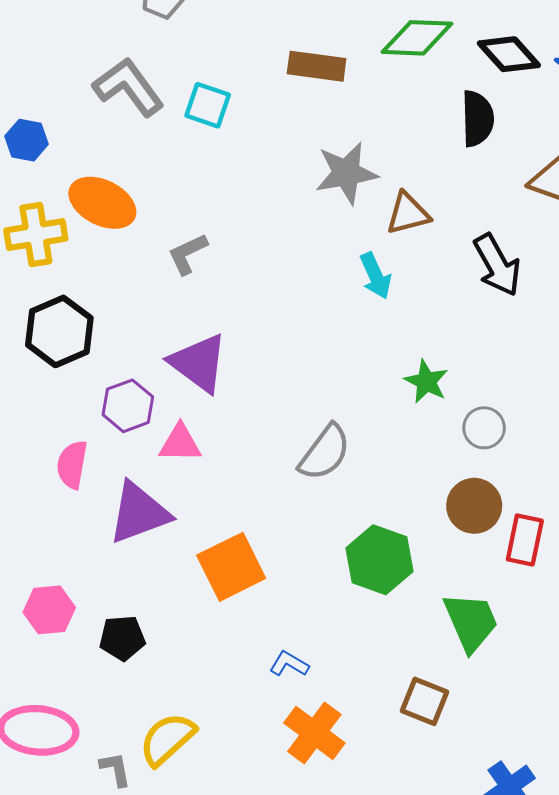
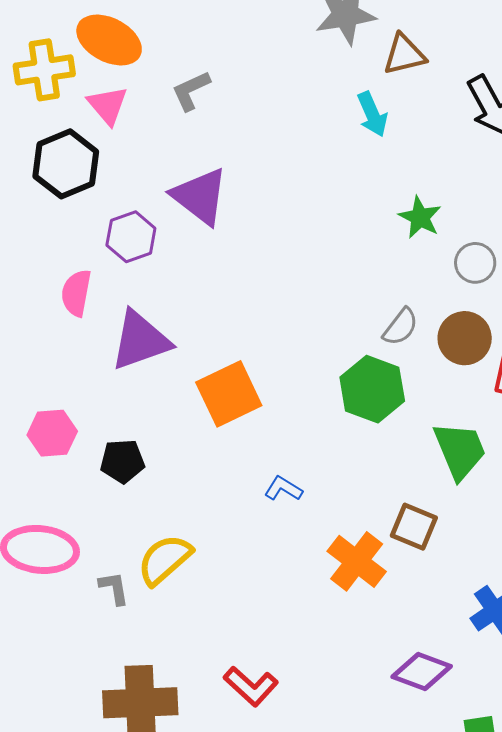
pink triangle: (180, 443) -> (108, 105), moved, turned 48
gray semicircle: (325, 452) -> (400, 327), moved, size x0.7
orange cross: (314, 733) -> (357, 561), moved

